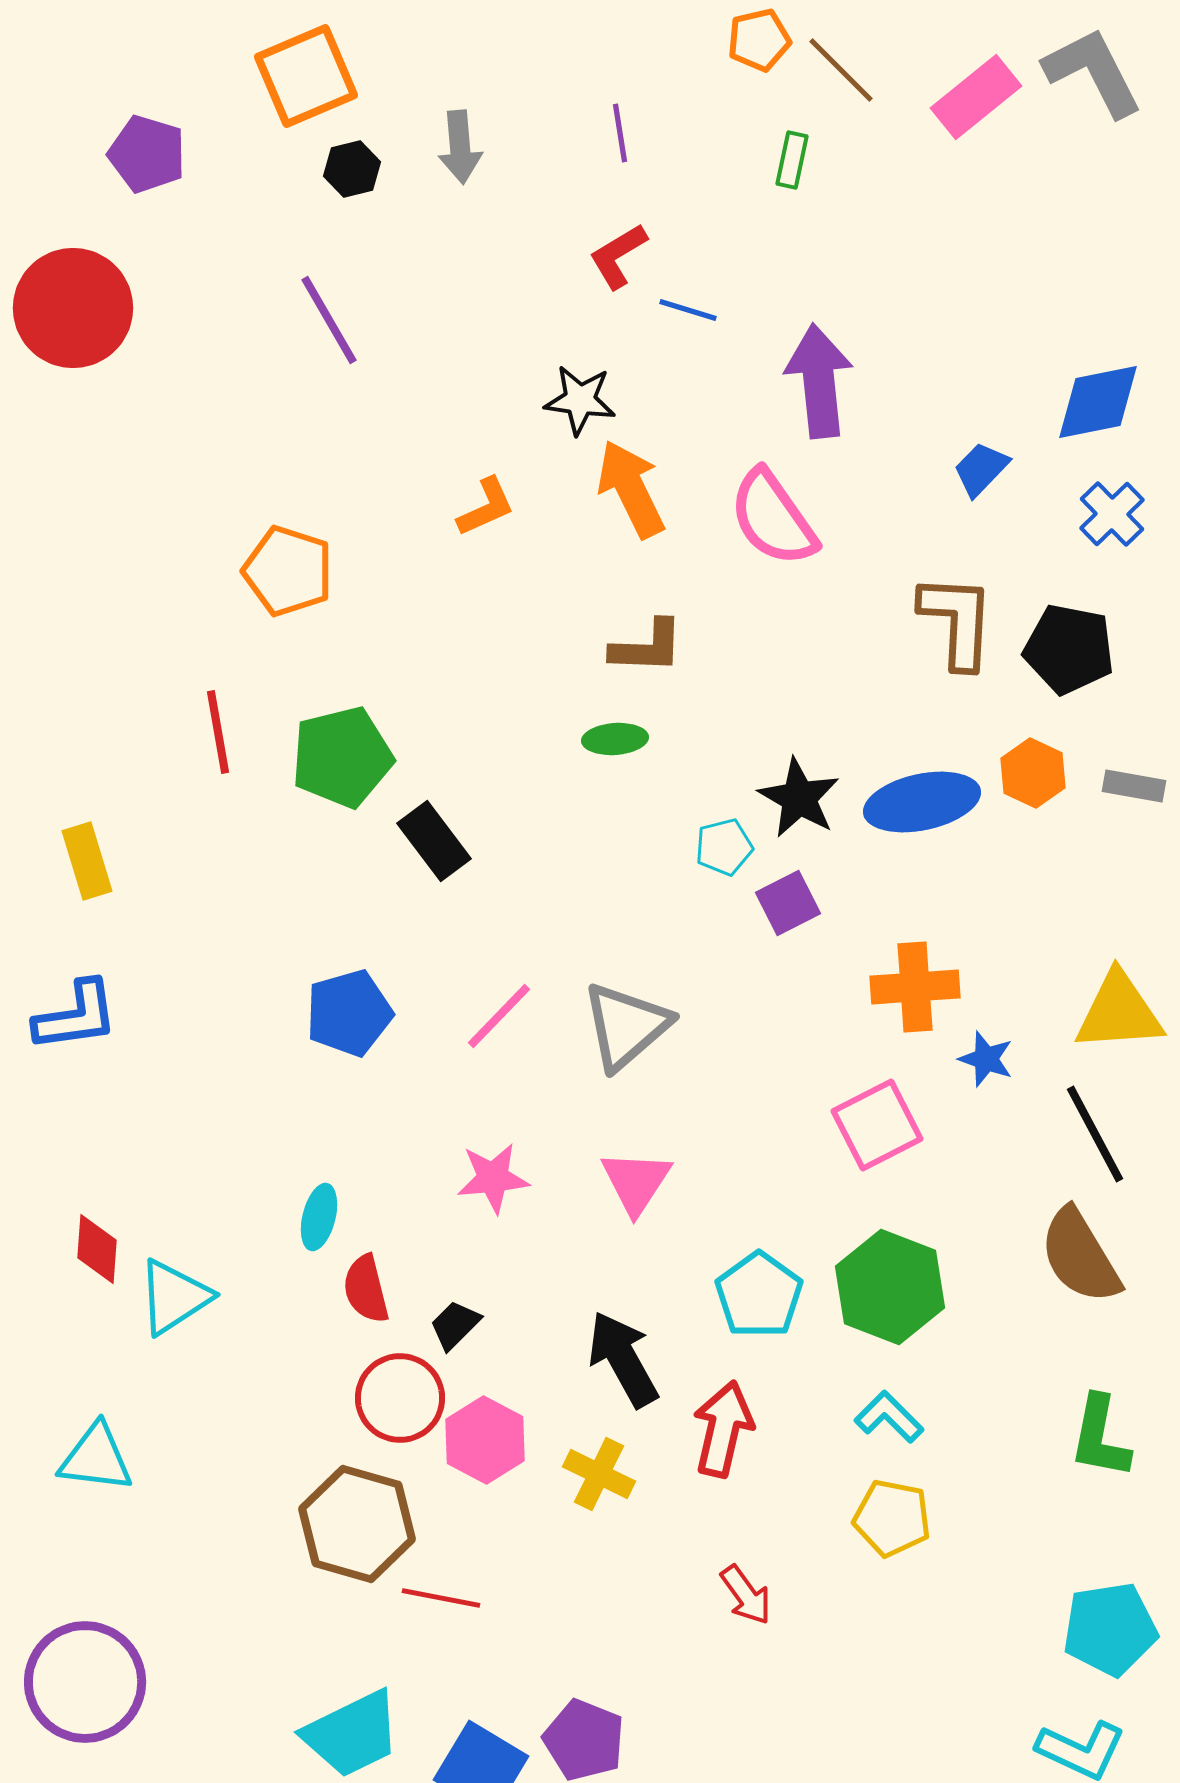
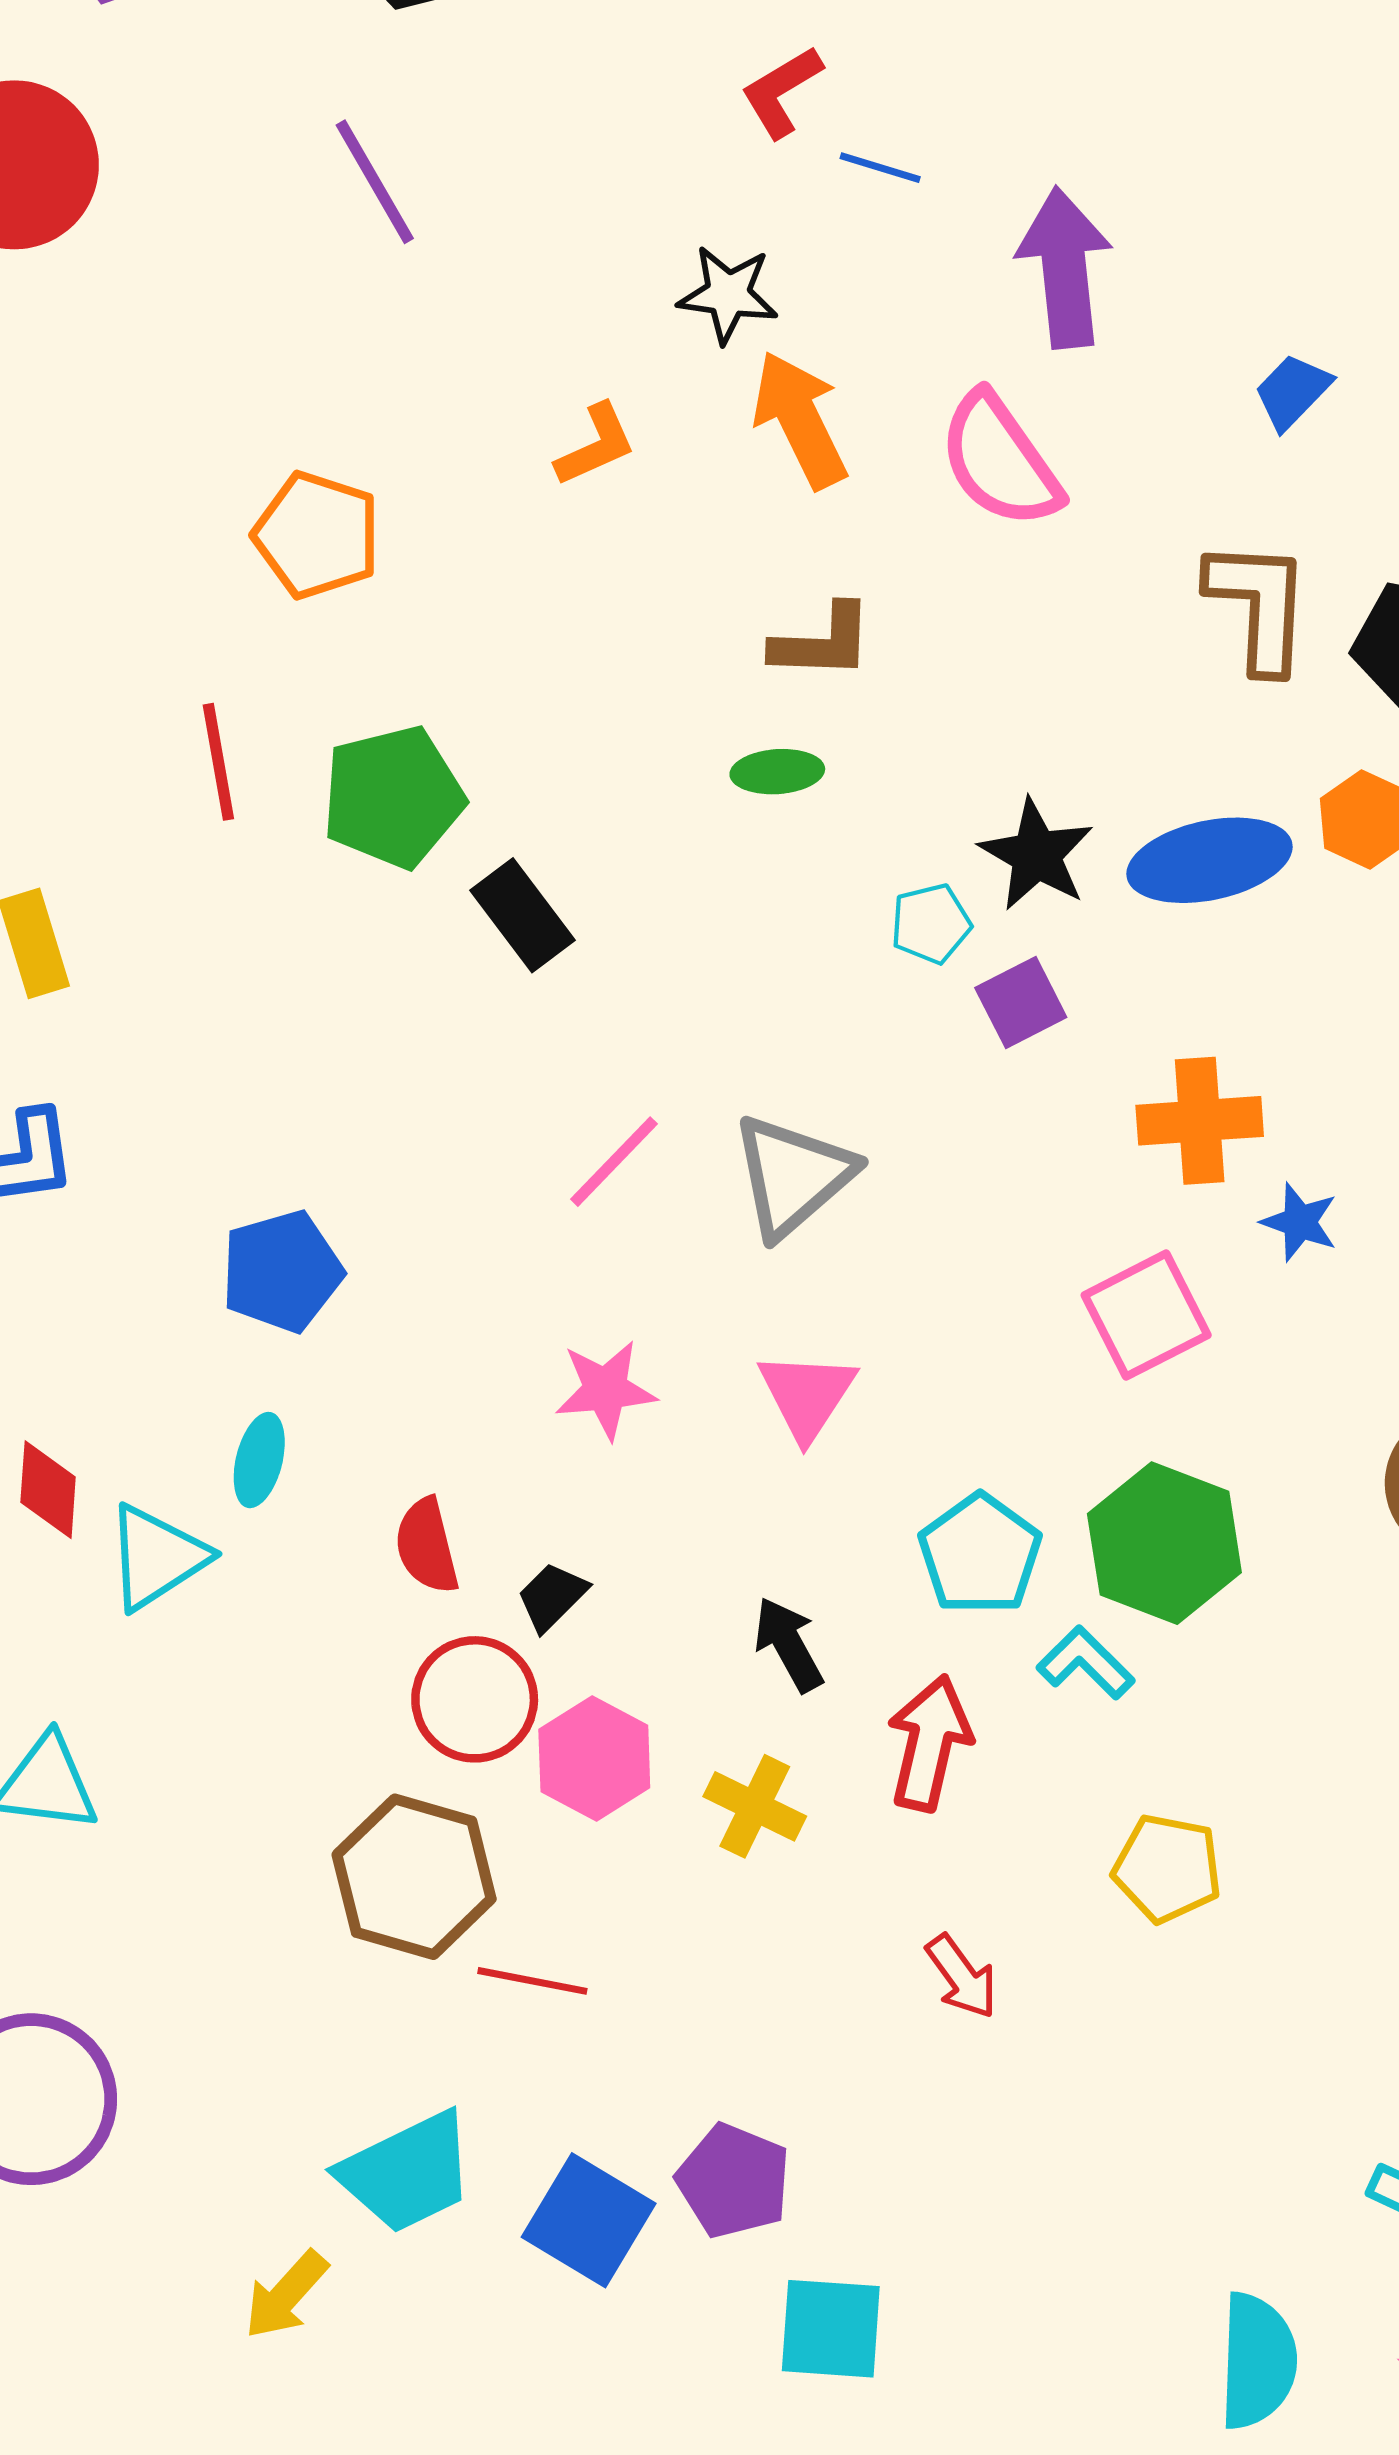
blue pentagon: (349, 1013) -> (282, 1271), moved
cyan ellipse: (319, 1217) -> (259, 1460), moved
black arrow: (623, 1359) -> (789, 1644), size x0.7
cyan L-shape: (889, 1417) -> (1086, 1663), moved

